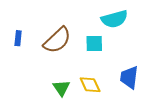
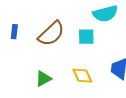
green triangle: (61, 88) -> (43, 79), moved, turned 36

